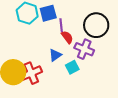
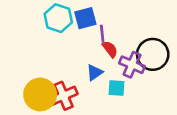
black circle: (96, 25) -> (153, 54), moved
cyan square: (72, 67) -> (116, 88), turned 32

